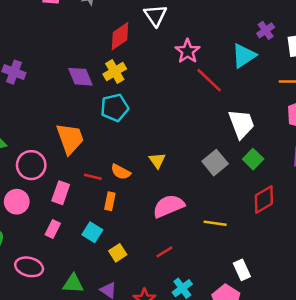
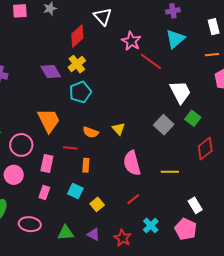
purple cross: (266, 30) -> (173, 11), moved, turned 32
orange semicircle: (121, 172) -> (91, 132), moved
pink semicircle: (169, 206) -> (132, 163), turned -75

